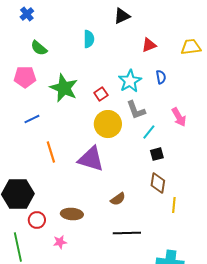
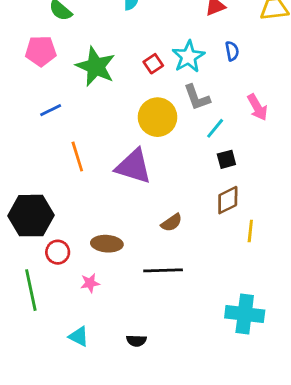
red square: (101, 94) -> (153, 64), moved
brown diamond: (158, 183) -> (228, 200), turned 55
black line: (127, 233) -> (163, 270), moved

